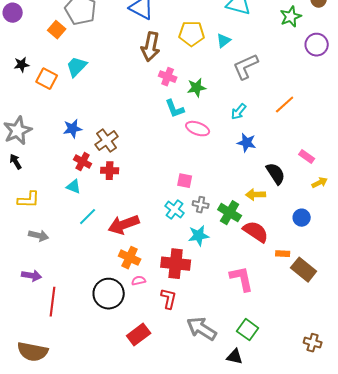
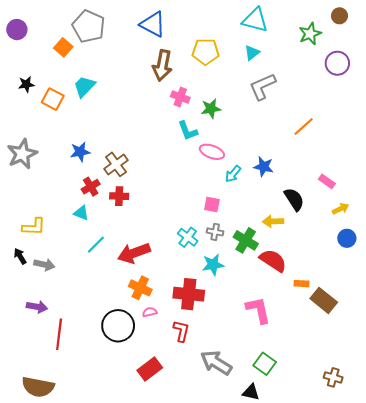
cyan triangle: (224, 41) -> (252, 53), moved
cyan arrow: (239, 112) -> (233, 174), moved
black arrow: (16, 162) -> (20, 256), moved
red cross: (83, 162) -> (91, 187), turned 30
pink square: (185, 181) -> (212, 205), moved
blue circle: (302, 218) -> (347, 238), moved

